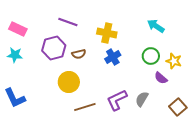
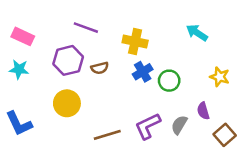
green circle: (151, 56) -> (169, 81), moved
purple semicircle: (161, 78) -> (203, 111), moved, turned 32
yellow circle: (69, 82) -> (67, 103), moved

